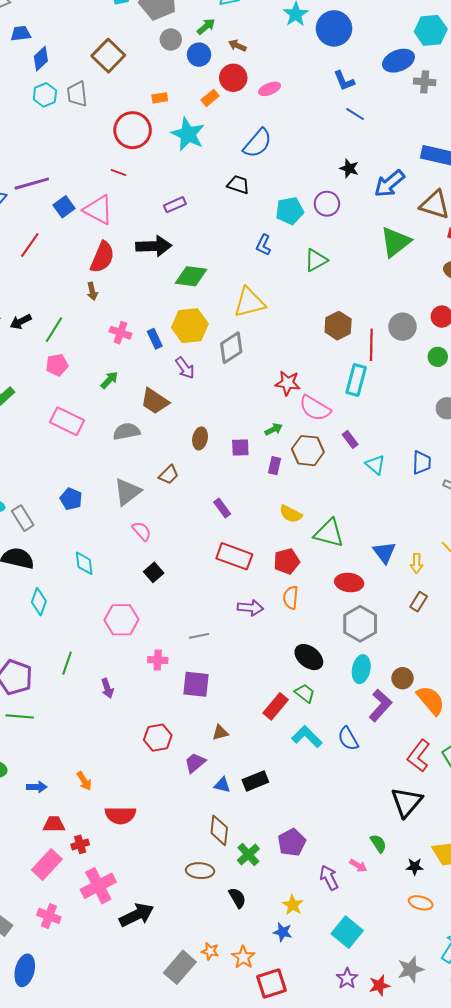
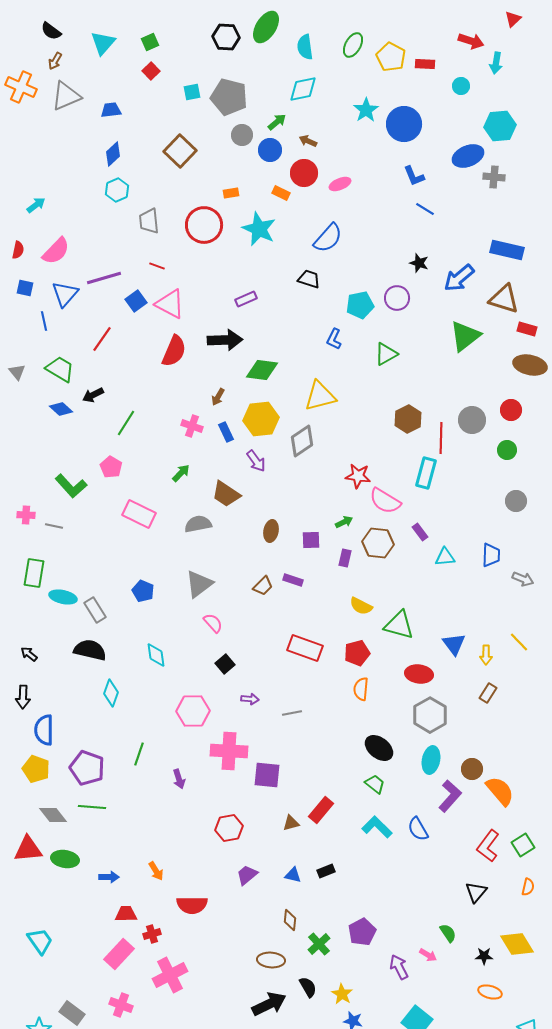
blue trapezoid: (21, 33) -> (111, 110), moved
gray trapezoid: (77, 94) -> (149, 221), moved
orange rectangle: (210, 98) -> (281, 193), turned 66
red line: (118, 172) -> (157, 266), moved
brown arrow: (92, 291) -> (218, 397), moved, turned 42
black arrow: (21, 322) -> (93, 395), moved
pink pentagon: (57, 365) -> (111, 467), moved, turned -30
cyan triangle: (375, 465) -> (445, 557), turned -45
brown trapezoid: (169, 475) -> (263, 586), moved
purple rectangle: (222, 508) -> (293, 580), moved, turned -36
purple arrow: (250, 608) -> (250, 699), moved, size x0.7
gray line: (199, 636) -> (292, 713), moved
pink cross: (158, 660) -> (229, 751), size x1.8
red rectangle: (276, 706) -> (321, 810), moved
purple trapezoid: (195, 763) -> (247, 875), moved
black rectangle: (255, 781) -> (326, 871), size x0.7
black triangle: (407, 802) -> (476, 892), size x0.7
brown diamond: (219, 830) -> (290, 920), size x0.7
yellow star: (293, 905) -> (342, 994), moved
black arrow: (137, 915) -> (269, 1004), moved

